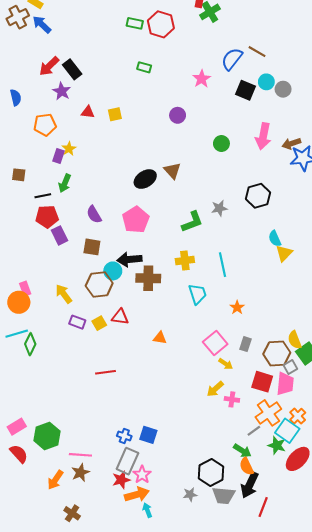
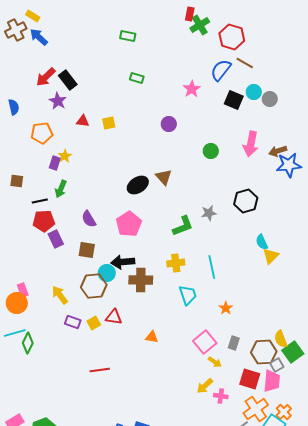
red hexagon: (161, 24) -> (232, 37), moved

